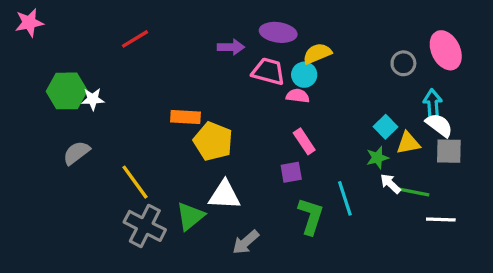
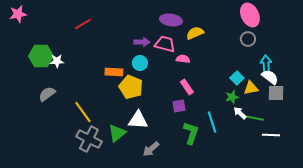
purple arrow: (231, 47) -> (142, 42), moved
pink ellipse: (446, 50) -> (250, 15), moved
cyan circle: (304, 75) -> (140, 63), moved

